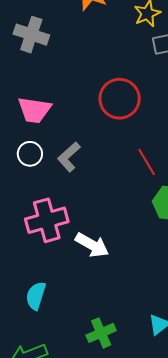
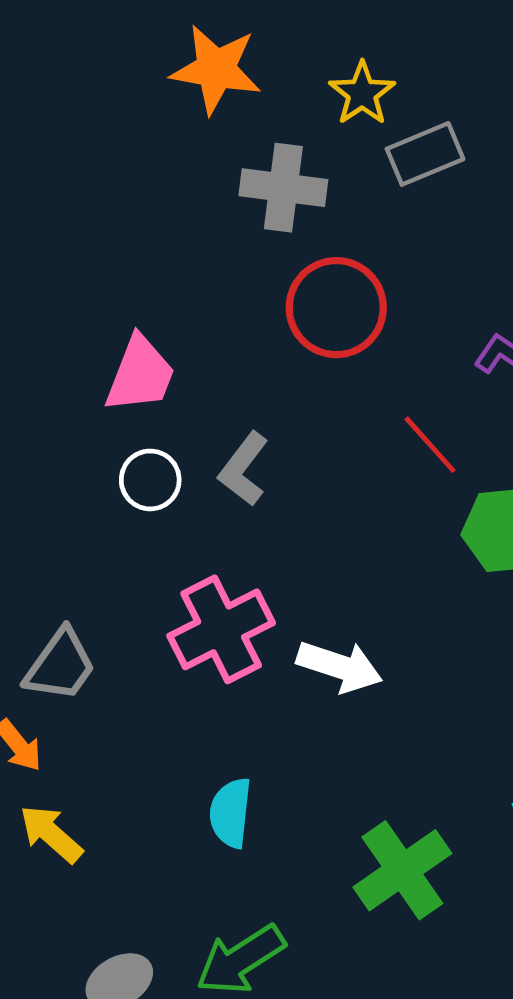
gray cross: (31, 35) -> (283, 188), moved
pink trapezoid: (34, 110) -> (140, 374), turned -66
green cross: (101, 333) -> (402, 870), size x1.4

